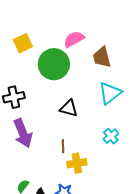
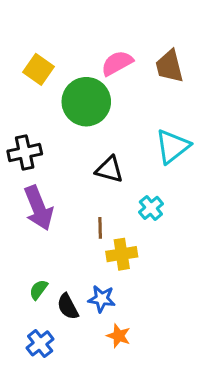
yellow square: (23, 43) -> (39, 69), turned -30
brown trapezoid: (102, 57) -> (169, 66), moved
cyan cross: (111, 136) -> (151, 208), moved

